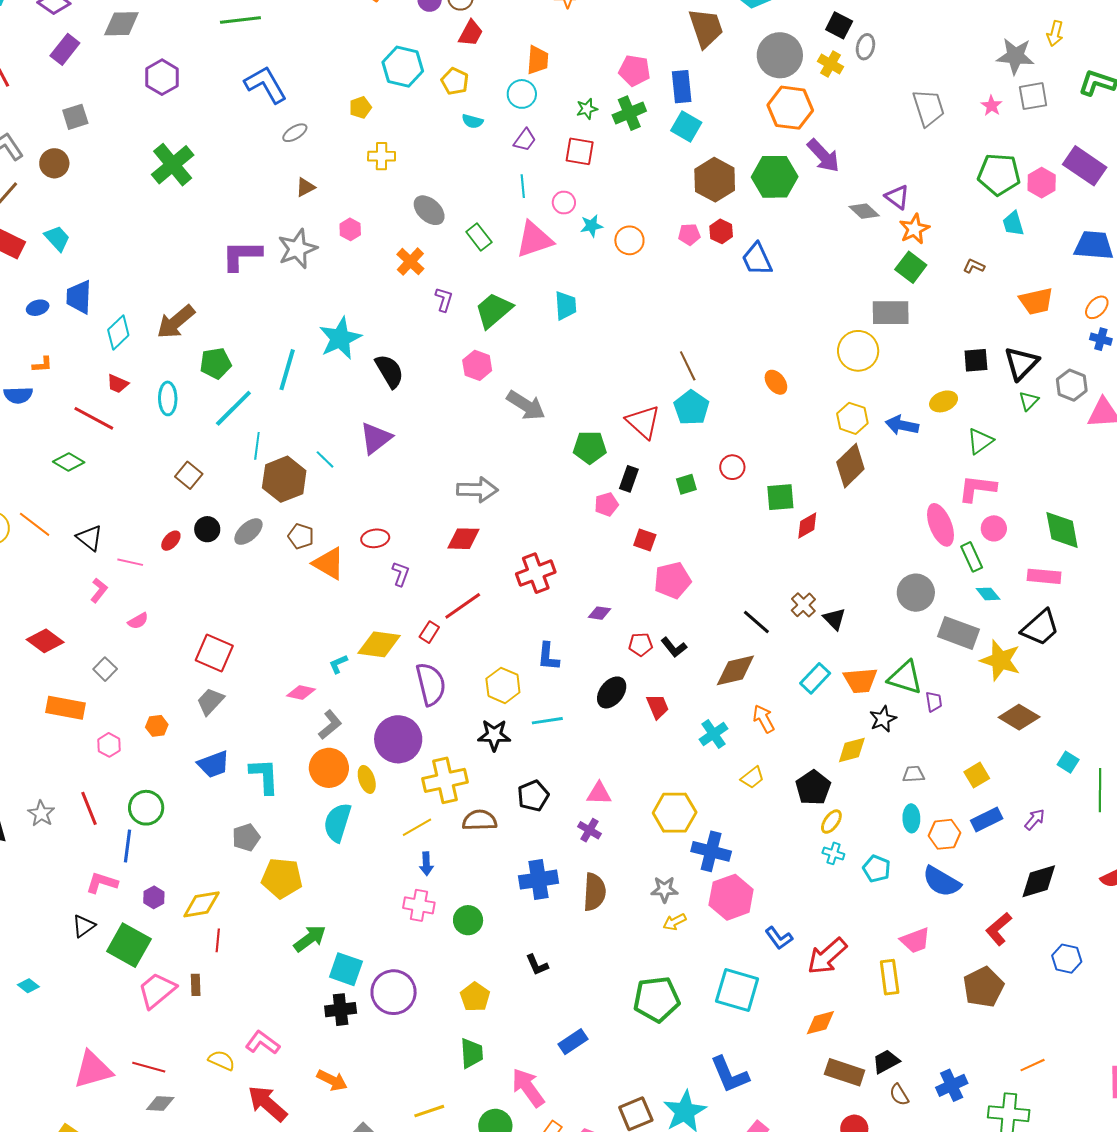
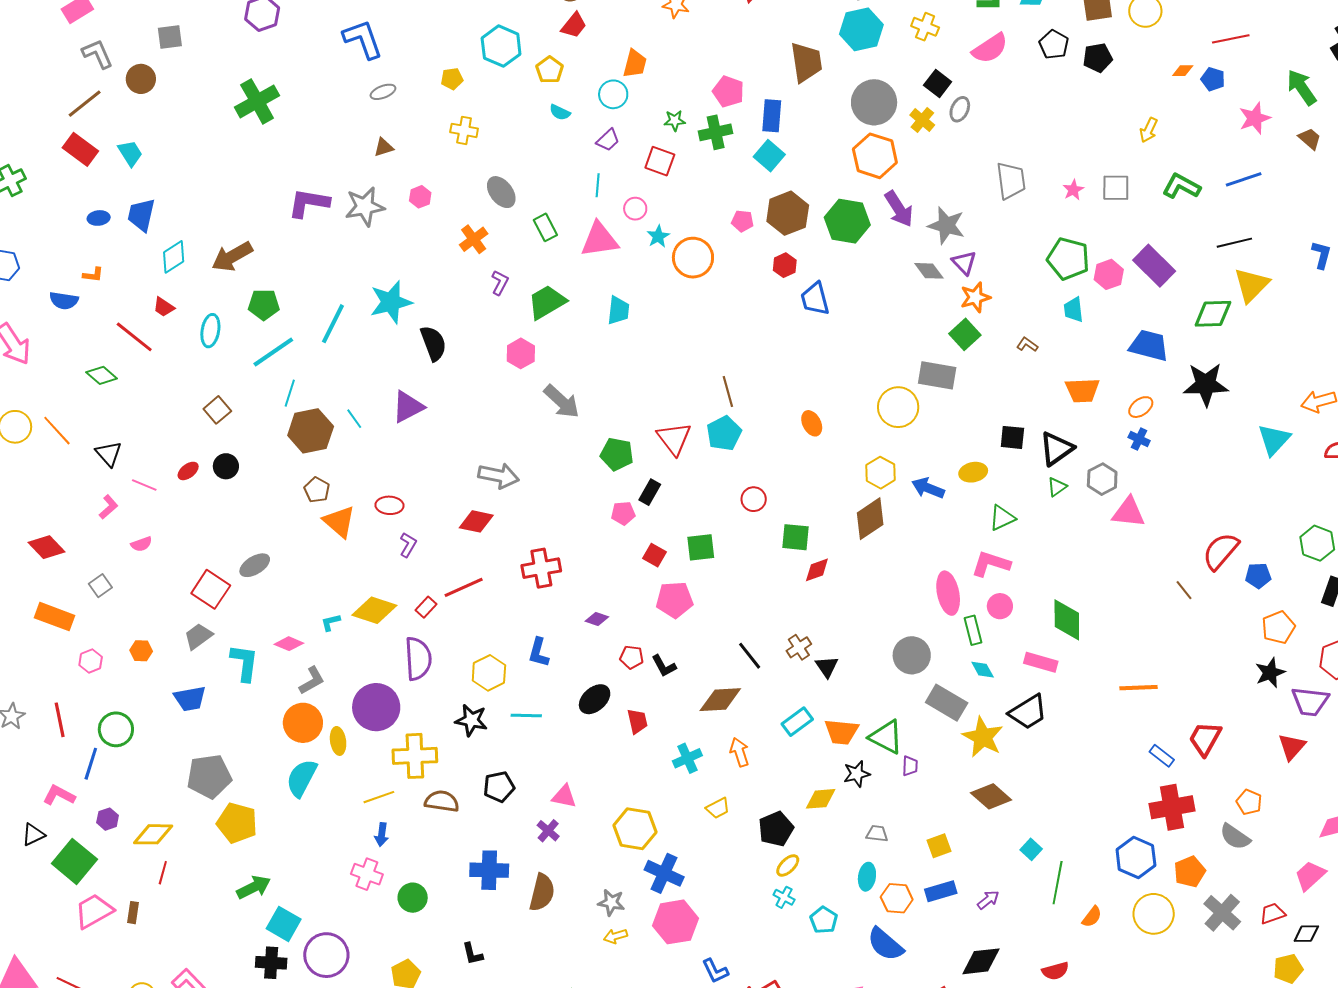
gray star: (1015, 56) -> (946, 225), moved
cyan star: (591, 226) -> (658, 236), turned -30
pink pentagon: (689, 234) -> (743, 221), moved
orange circle: (629, 240) -> (693, 258), size x1.4
green square: (686, 484) -> (701, 547), moved, size x1.4
gray ellipse: (248, 532) -> (255, 565), moved
cyan L-shape: (264, 776) -> (244, 663), moved
gray pentagon: (246, 837) -> (209, 776), size x1.6

